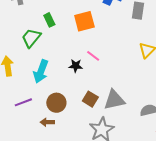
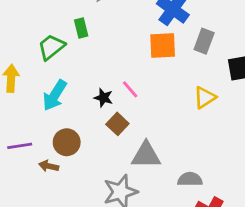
orange square: (84, 21) -> (163, 46), moved
brown square: (90, 99) -> (117, 124), moved
purple line: (23, 102) -> (20, 146), moved

